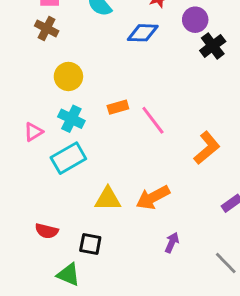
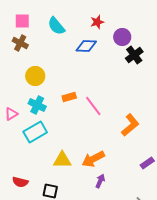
purple arrow: (172, 243) -> (100, 181), moved

